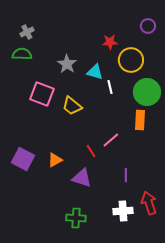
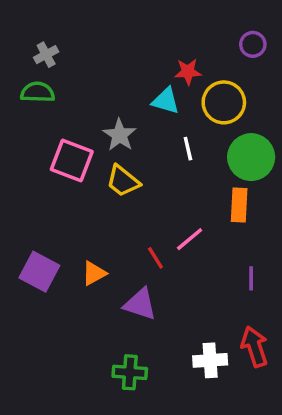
gray star: (67, 64) -> (120, 135), moved
cyan triangle: (95, 72) -> (166, 101), moved
purple line: (126, 175) -> (251, 278), moved

